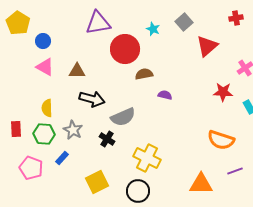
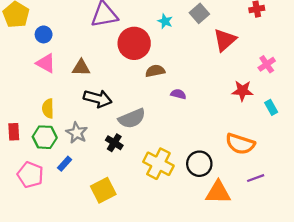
black circle: (138, 191) -> (199, 164), moved

